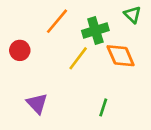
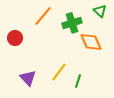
yellow line: (78, 58) -> (59, 72), moved

